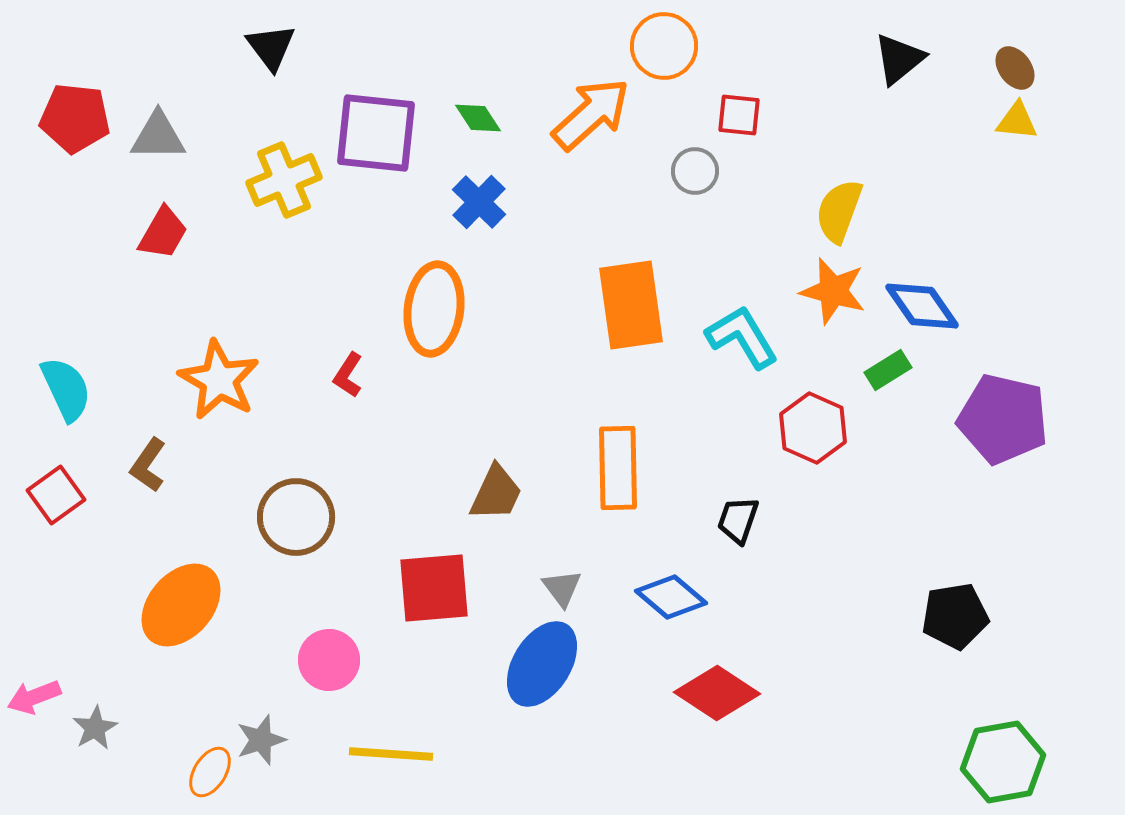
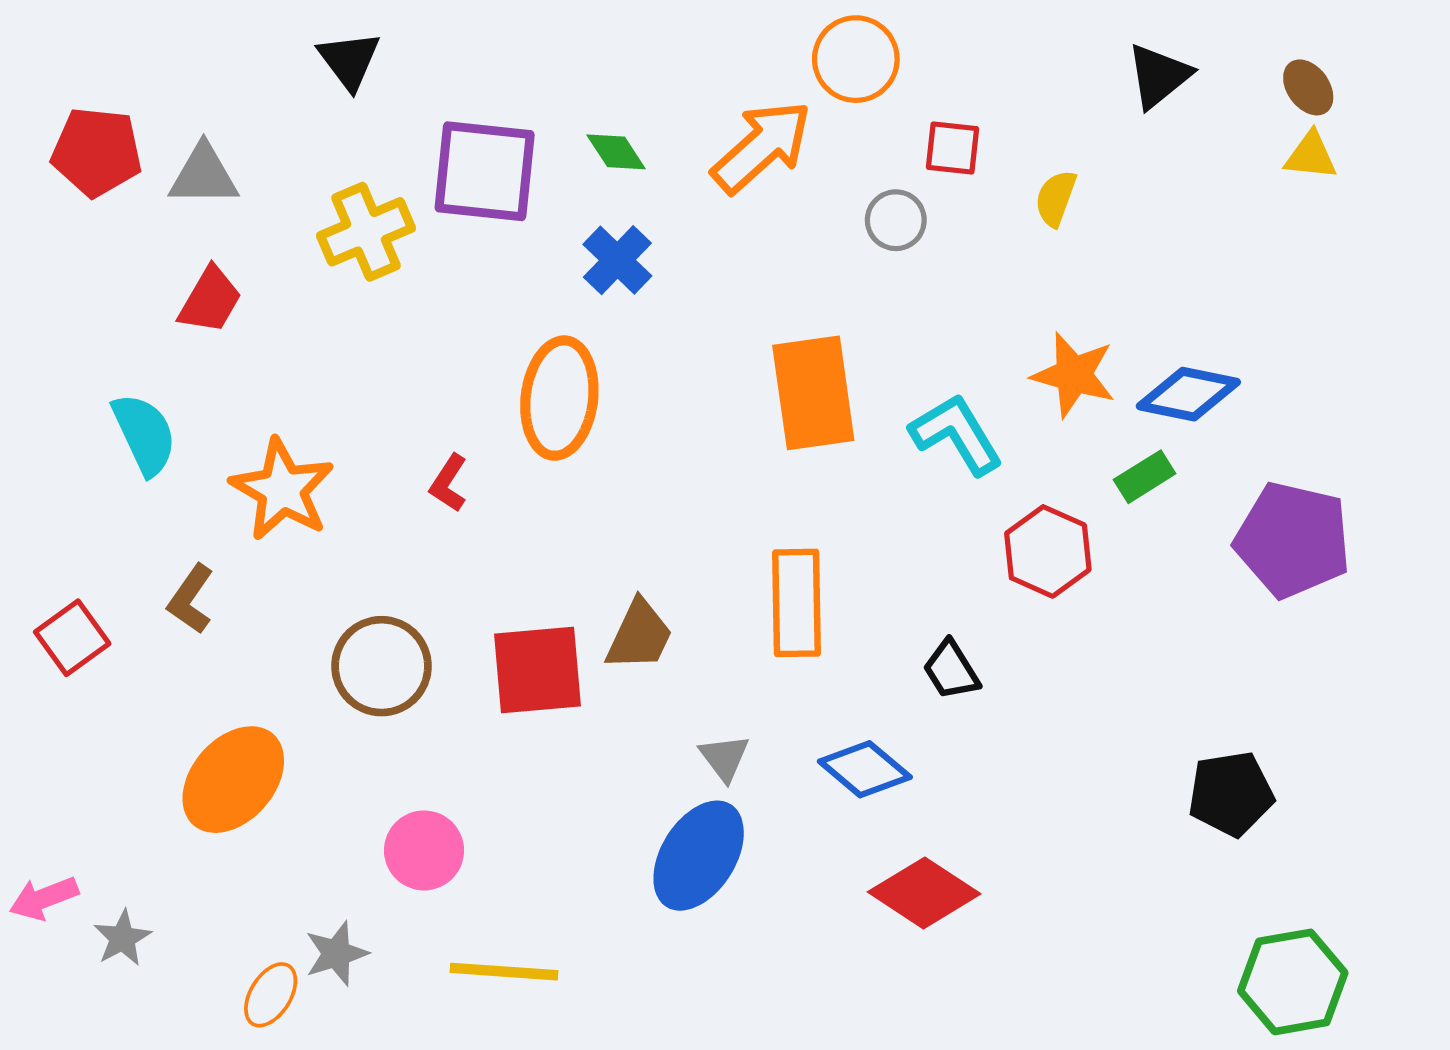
yellow semicircle: (839, 211) -> (1056, 198), moved, size x0.7
blue diamond: (922, 306) -> (1188, 394), turned -44
cyan semicircle: (66, 389) -> (144, 434), moved
black trapezoid: (738, 520) -> (951, 670), turned -51
red square: (434, 588) -> (537, 670), moved

